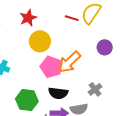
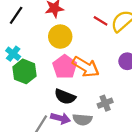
orange arrow: (69, 62) -> (86, 67), turned -120
green hexagon: (27, 100) -> (25, 71), moved

